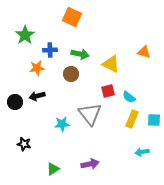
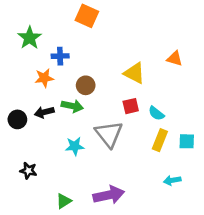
green arrow: (80, 54) -> (72, 106), moved
purple arrow: (90, 164) -> (109, 195), size x1.4

